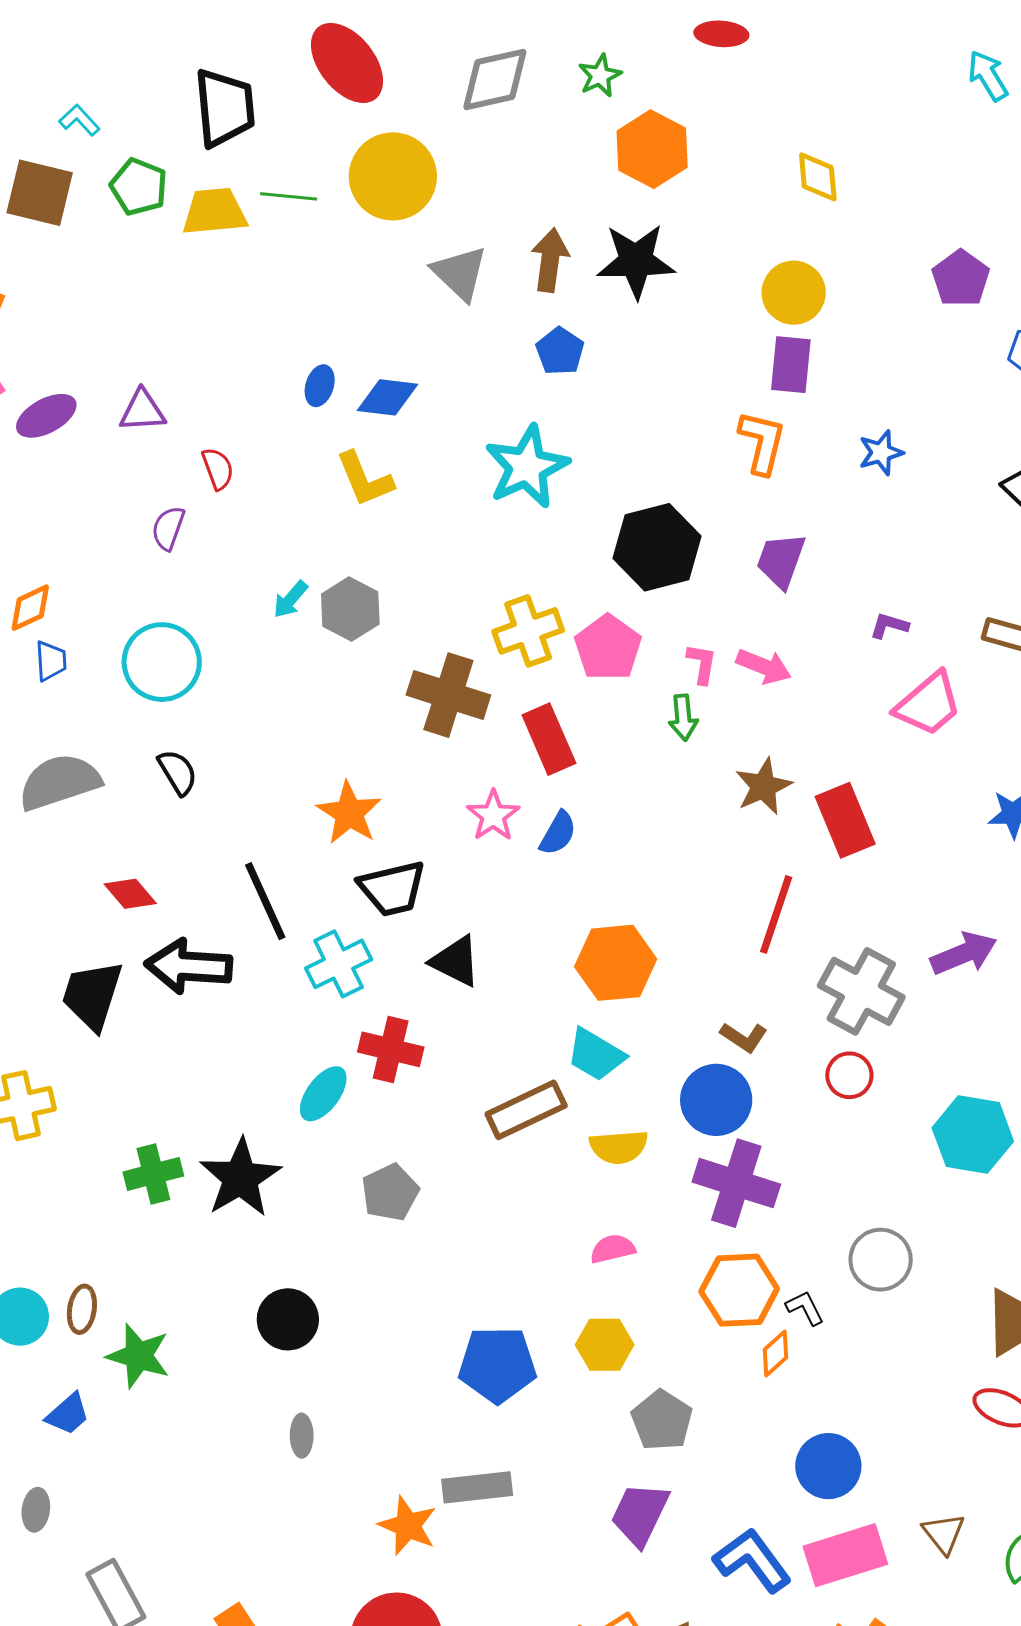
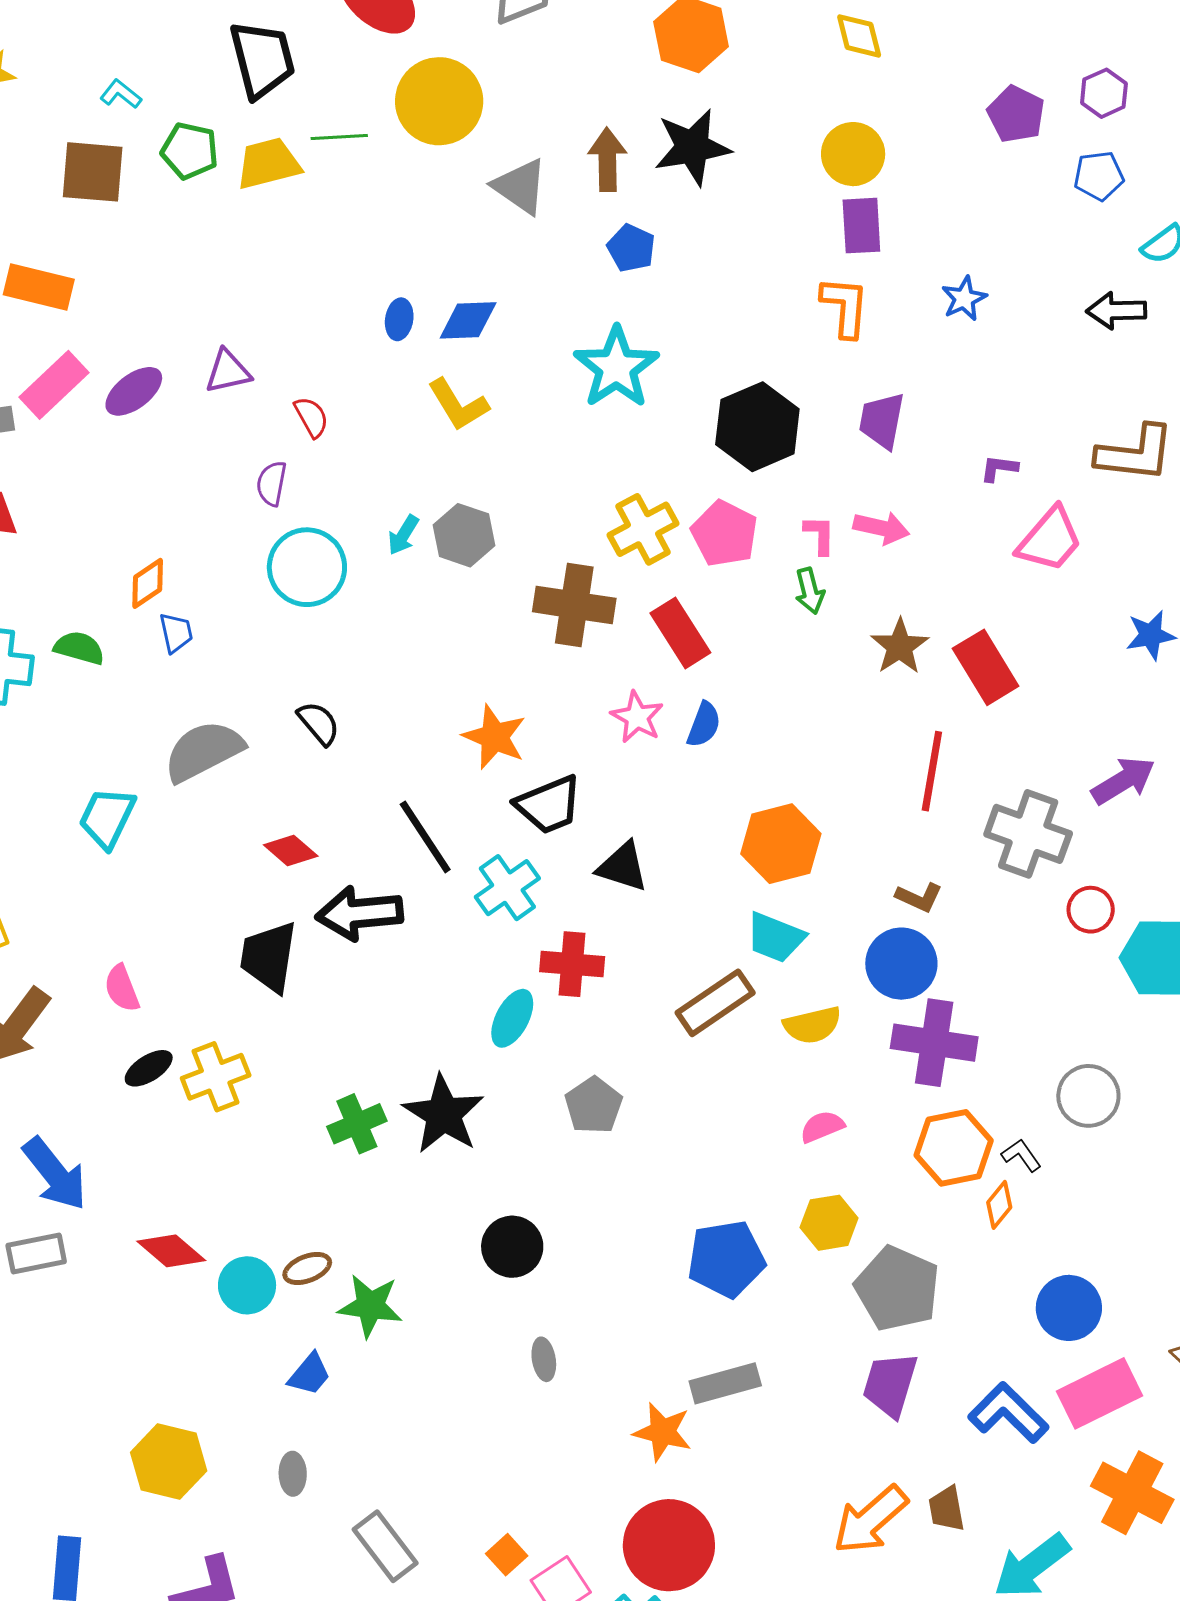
cyan circle: (162, 662) -> (307, 567), moved
red circle: (849, 1075) -> (1091, 910), moved
brown ellipse: (82, 1309) -> (307, 1269), turned 69
gray pentagon: (662, 1420) -> (897, 1289), size x1.4

